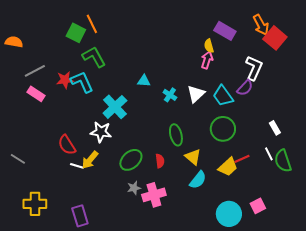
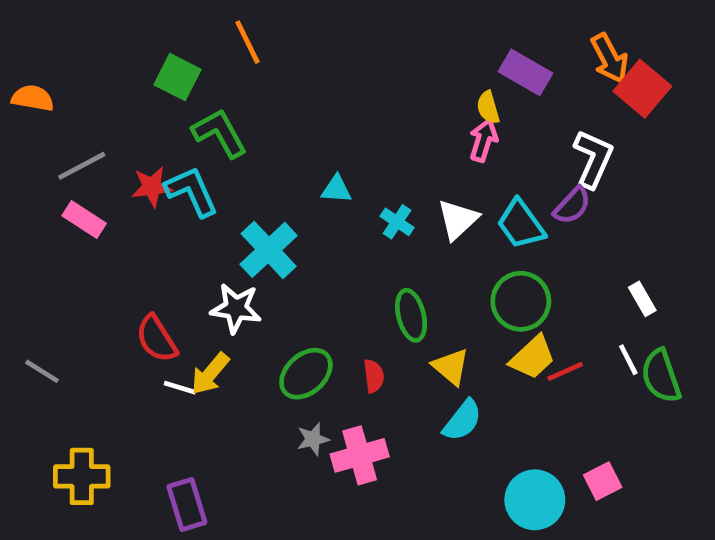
orange line: (92, 24) -> (248, 42), moved
yellow trapezoid: (228, 167) -> (532, 357), moved

